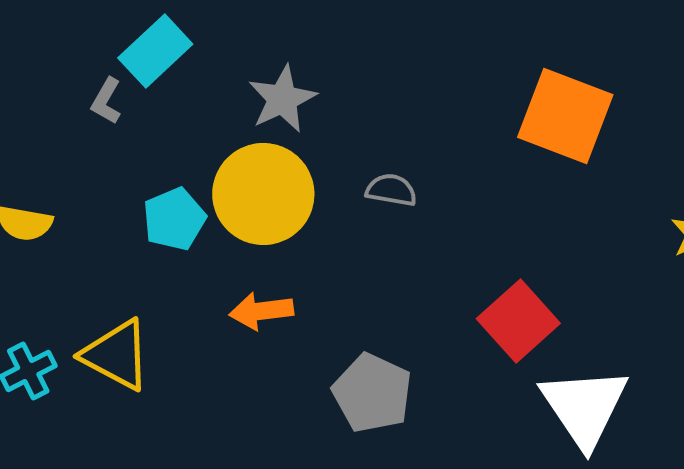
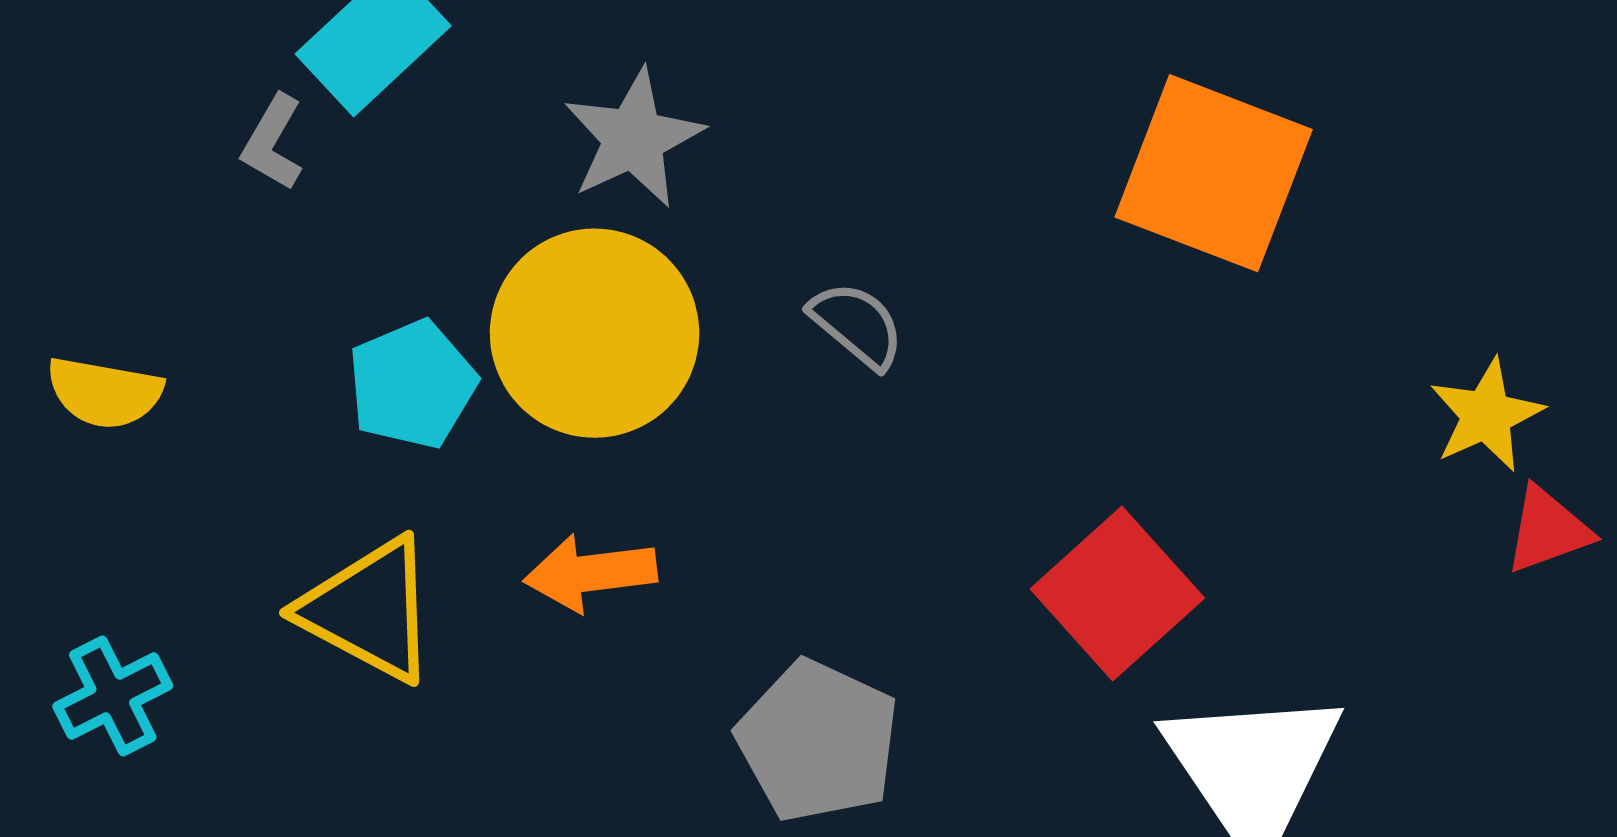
gray semicircle: (391, 190) -> (857, 325), turned 30
yellow triangle: (116, 355) -> (369, 610), moved

